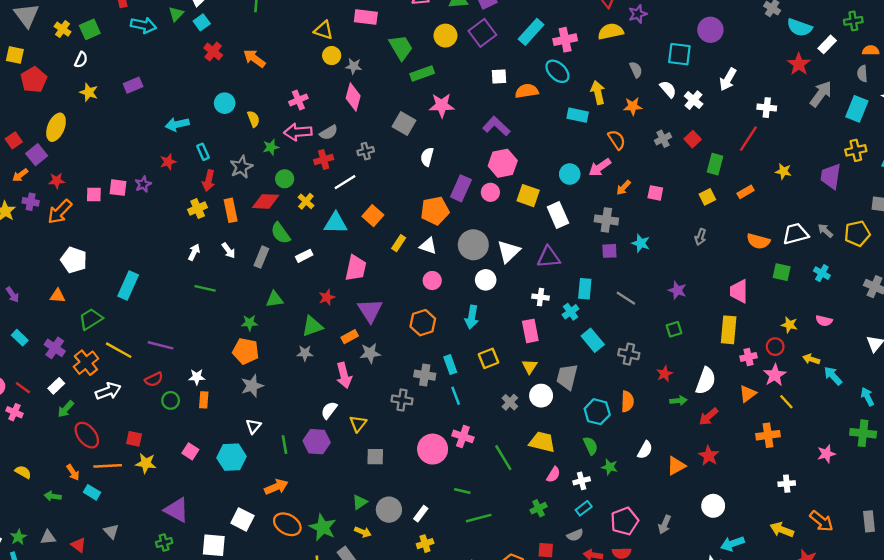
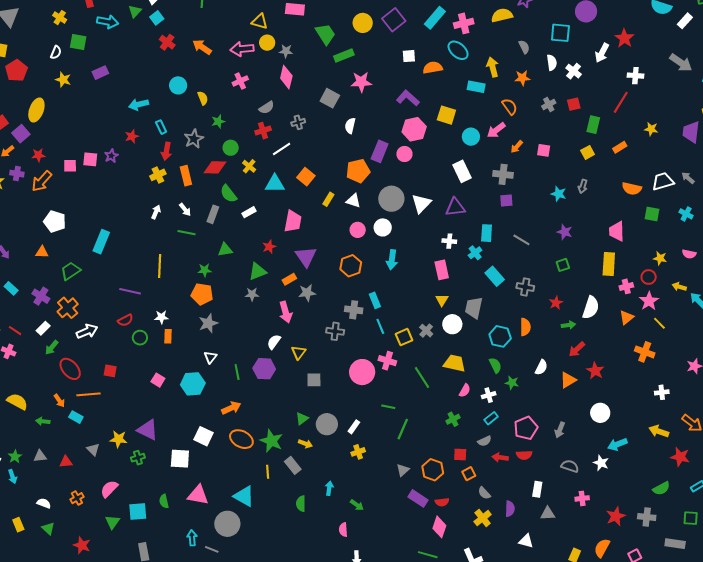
yellow cross: (63, 29) -> (60, 18), moved
green square: (90, 29) -> (78, 42), moved, turned 36
red star: (799, 64) -> (624, 38), moved
white semicircle: (668, 89) -> (552, 63), turned 35
gray arrow: (821, 94) -> (681, 63), turned 90
pink arrow: (298, 132) -> (242, 49), moved
red square: (693, 139) -> (574, 104), turned 32
yellow square: (528, 196) -> (446, 115), moved
cyan star: (641, 243) -> (559, 194), moved
white circle: (486, 280) -> (383, 227), moved
green line: (205, 288) -> (186, 233), moved
yellow line: (119, 350) -> (160, 266), moved, turned 65
yellow square: (489, 358) -> (404, 337), moved
red arrow: (708, 417) -> (577, 349), moved
orange cross: (768, 435) -> (645, 352), turned 30
yellow star: (146, 463) -> (118, 439), moved
yellow semicircle: (23, 472) -> (17, 402), size x1.5
green line: (479, 518) -> (403, 429), turned -50
red triangle: (78, 545) -> (66, 462), turned -40

